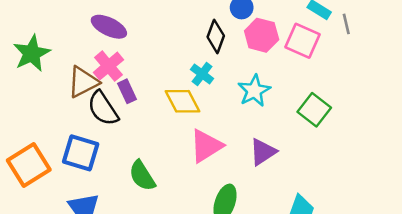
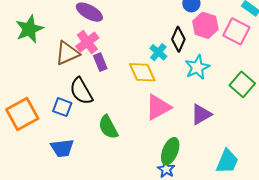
black diamond: (216, 36) -> (178, 39), moved
black semicircle: (103, 108) -> (81, 91), moved
blue square: (81, 153) -> (62, 107), size x0.7

